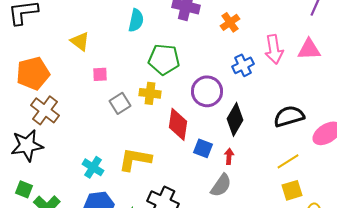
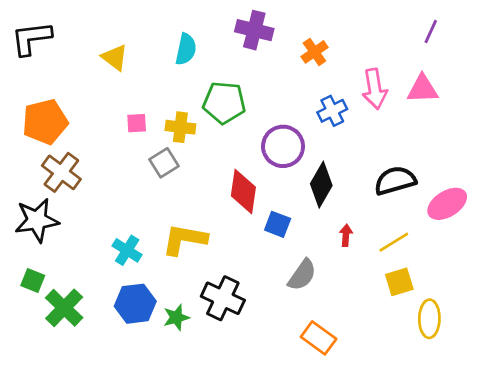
yellow triangle: (80, 41) -> (115, 57), moved
yellow cross: (150, 93) -> (180, 127), moved
red arrow: (229, 156) -> (346, 235), moved

